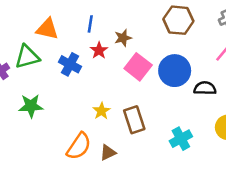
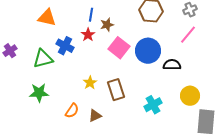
blue line: (90, 24) -> (91, 15), moved
green triangle: (27, 57) -> (43, 59), moved
green star: (31, 106) -> (39, 93), moved
orange semicircle: (79, 146) -> (72, 111), size x0.7

